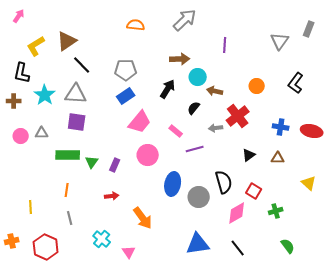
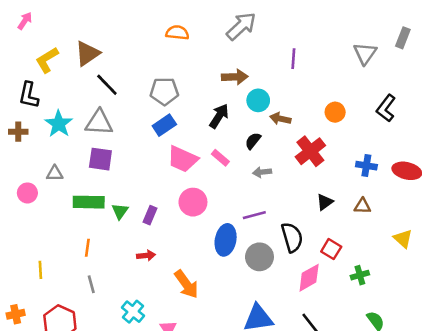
pink trapezoid: (140, 122) -> (183, 159), turned 75
gray arrow: (216, 128) -> (262, 172), moved
pink rectangle: (176, 131) -> (220, 158), moved
pink circle: (21, 136) -> (27, 193), moved
purple line: (195, 149) -> (254, 215), moved

